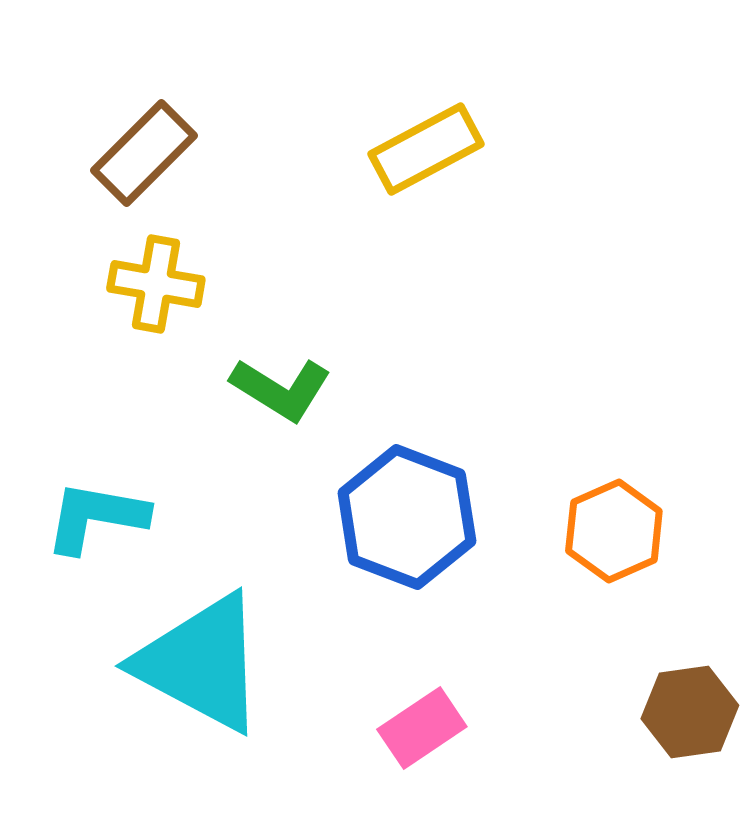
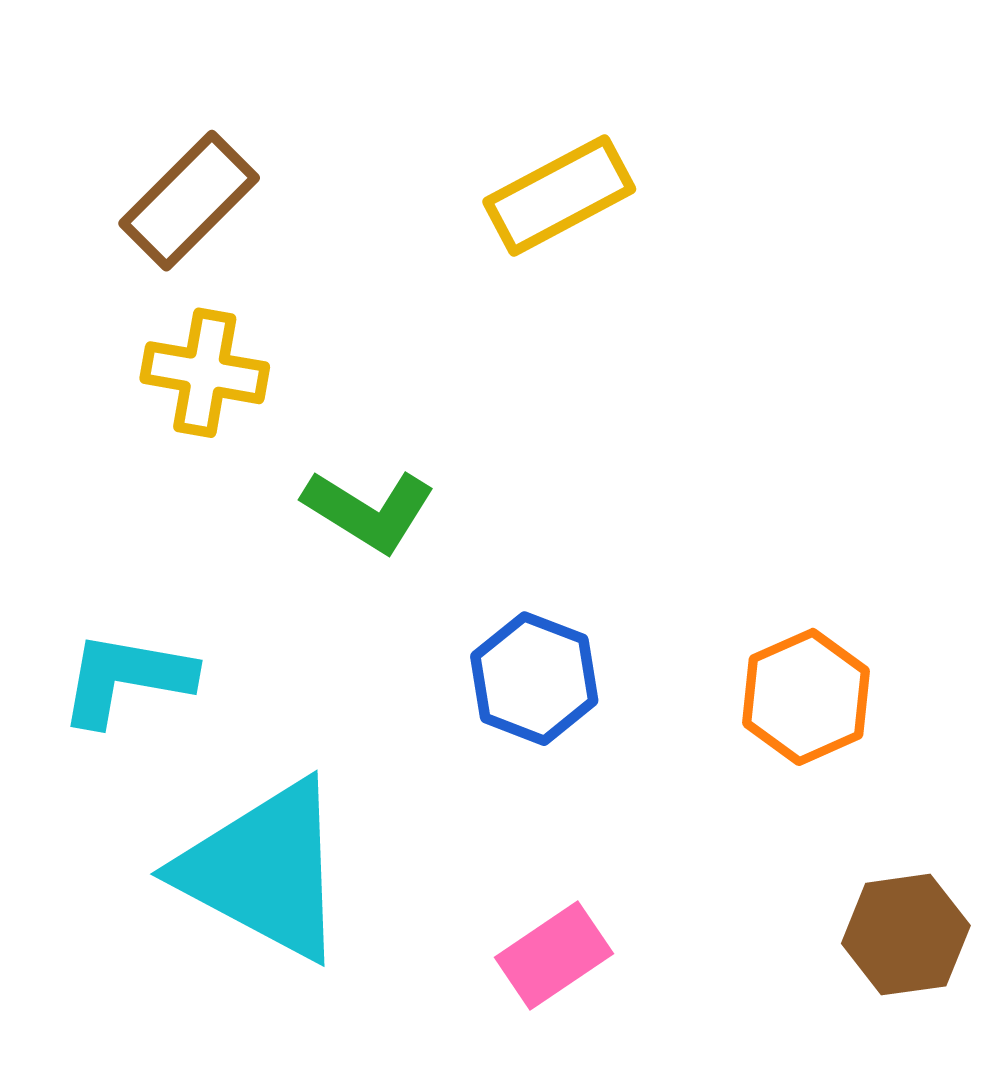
blue hexagon: (407, 517) -> (534, 679), size x0.7

